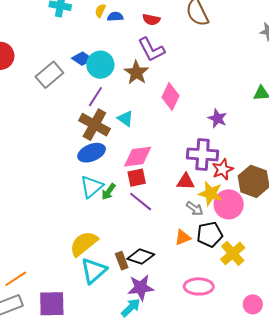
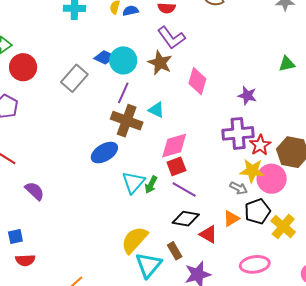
blue ellipse: (92, 153) -> (104, 153), moved
red triangle: (186, 181) -> (208, 234), moved, turned 36
black diamond: (141, 257) -> (186, 219), moved

